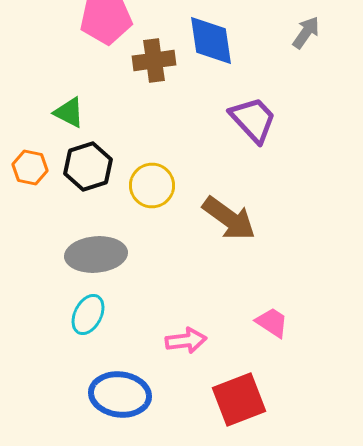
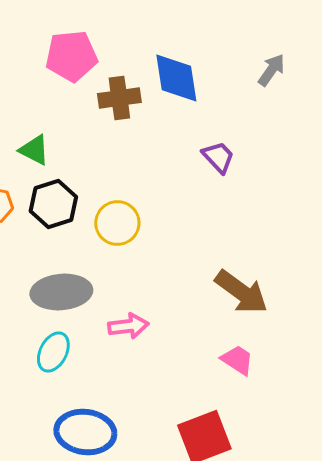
purple trapezoid: (253, 120) -> (218, 157), size x0.7
brown arrow: (229, 218) -> (241, 292), moved
pink arrow: (186, 340) -> (128, 326), moved

